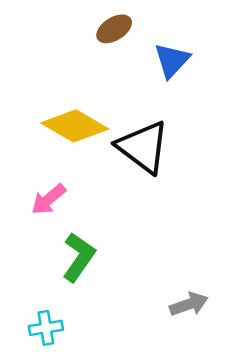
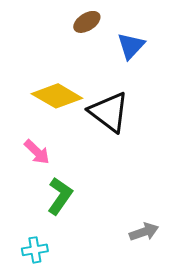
pink arrow: (49, 199) -> (37, 152), turned -96

